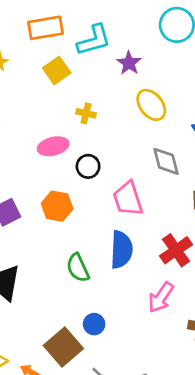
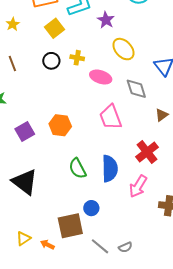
pink ellipse: (53, 146) -> (101, 77), moved, turned 35
black circle: (88, 166) -> (51, 61), moved
blue semicircle: (121, 250) -> (110, 169), moved
brown square: (63, 347) -> (70, 226), turned 32

